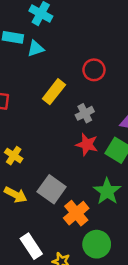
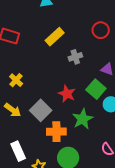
red circle: (94, 70) -> (101, 30), moved
red star: (87, 145) -> (67, 94), moved
orange cross: (76, 213) -> (56, 132), turned 30

